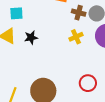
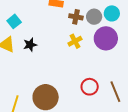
cyan square: (16, 13) -> (14, 21), turned -32

